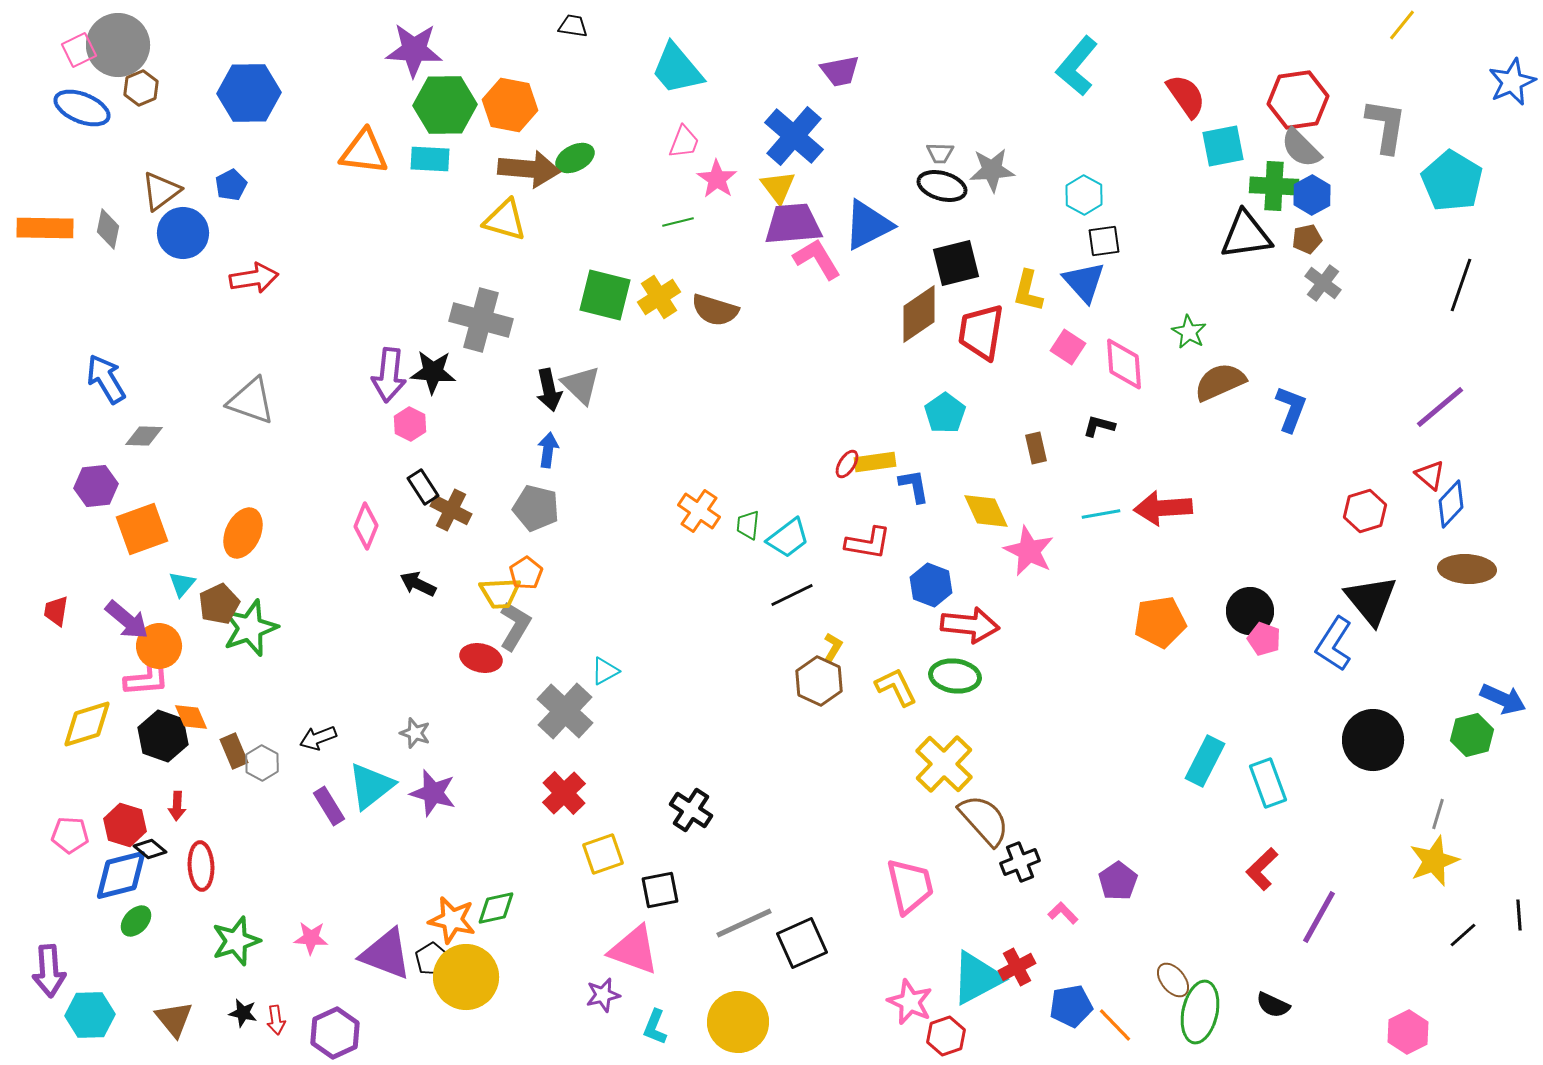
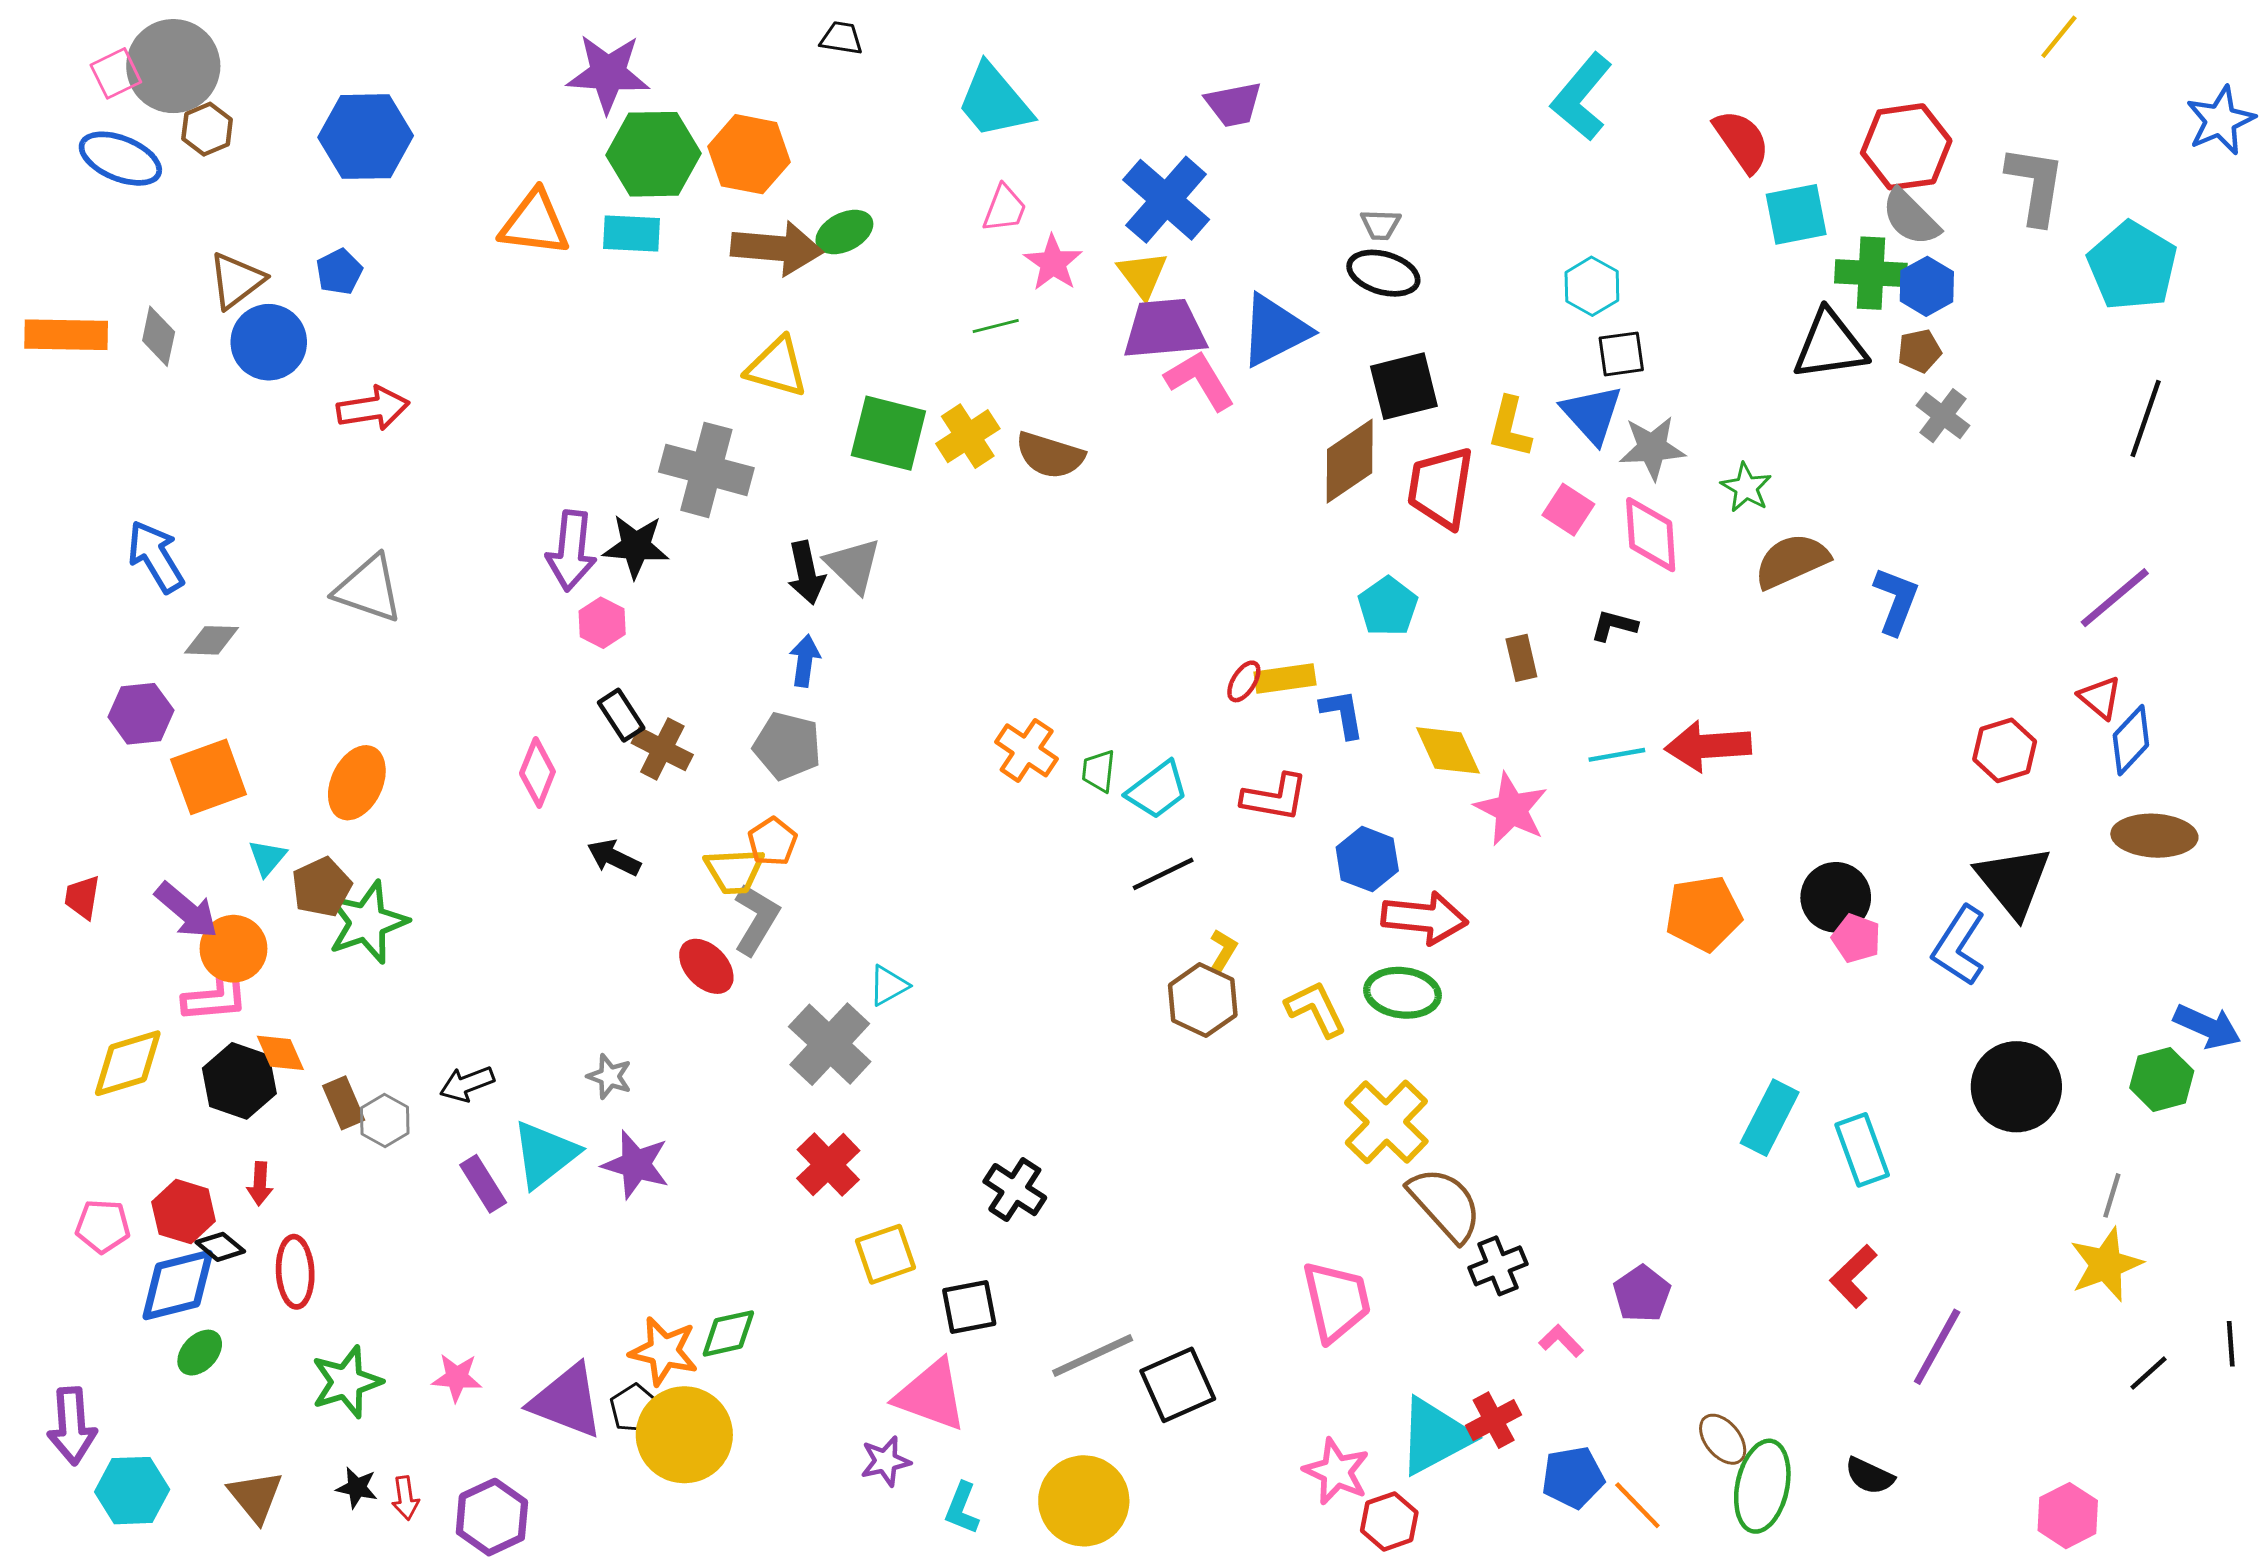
gray star: (992, 170) -> (1652, 448), moved
yellow triangle: (505, 220) -> (777, 367), moved
red ellipse: (481, 658) -> (706, 966), turned 33

